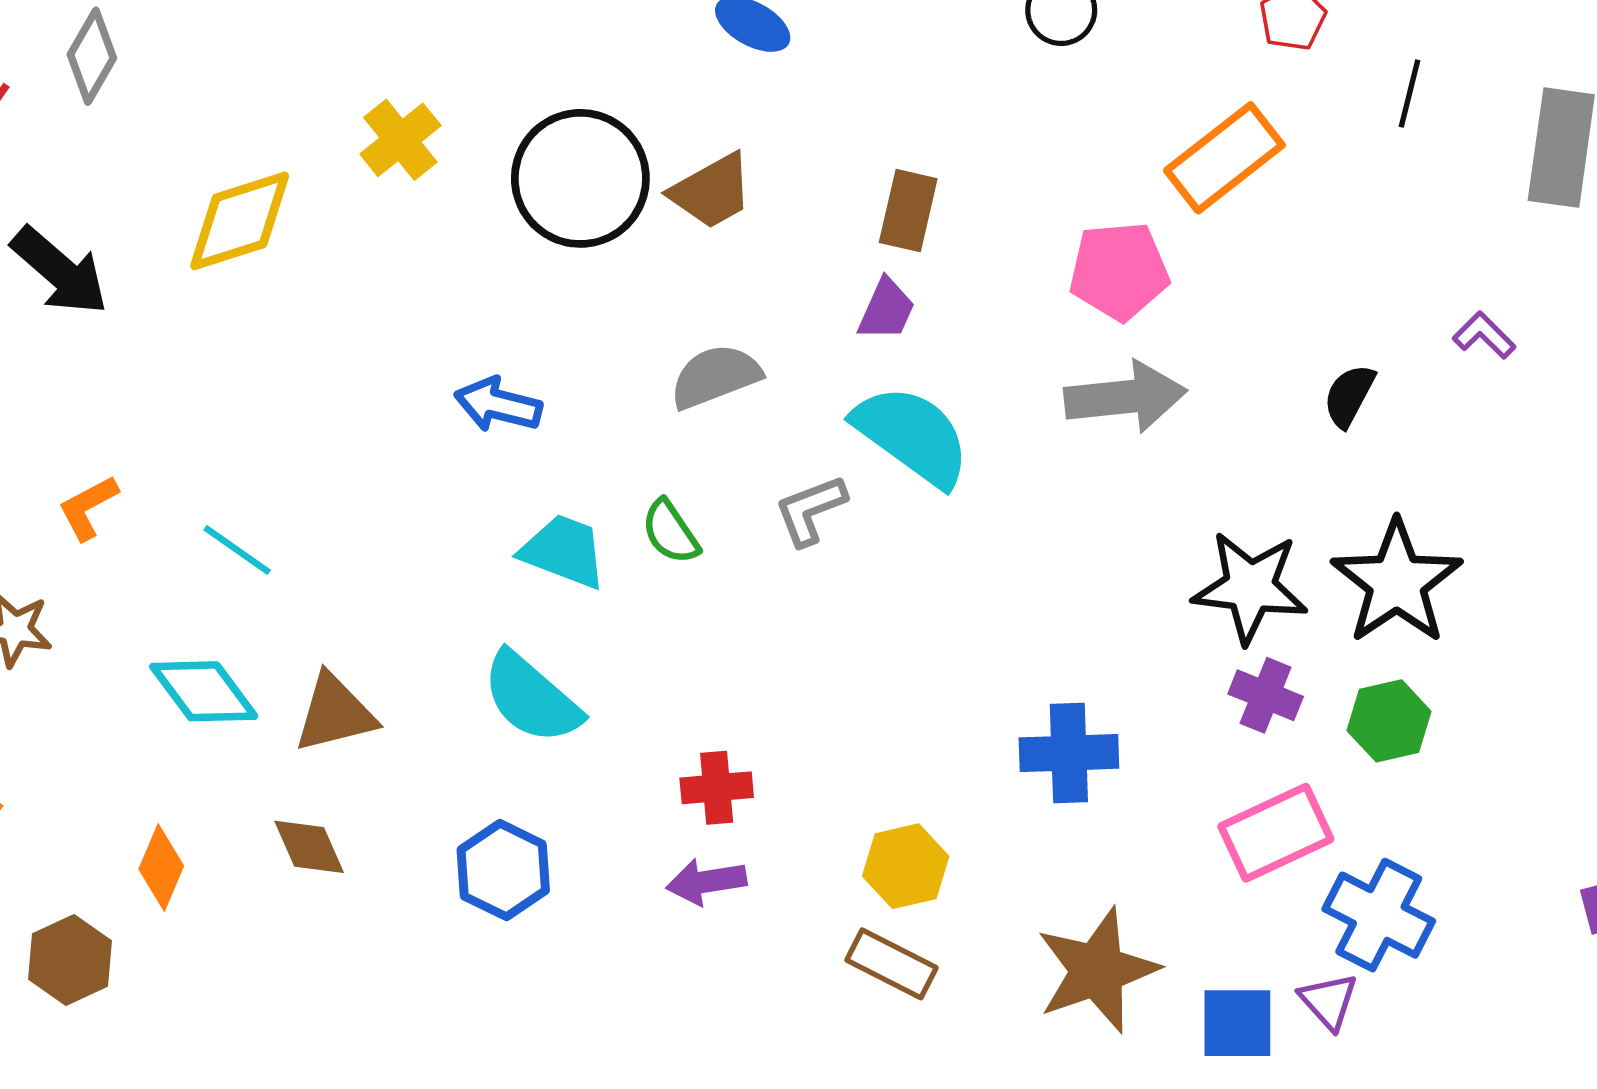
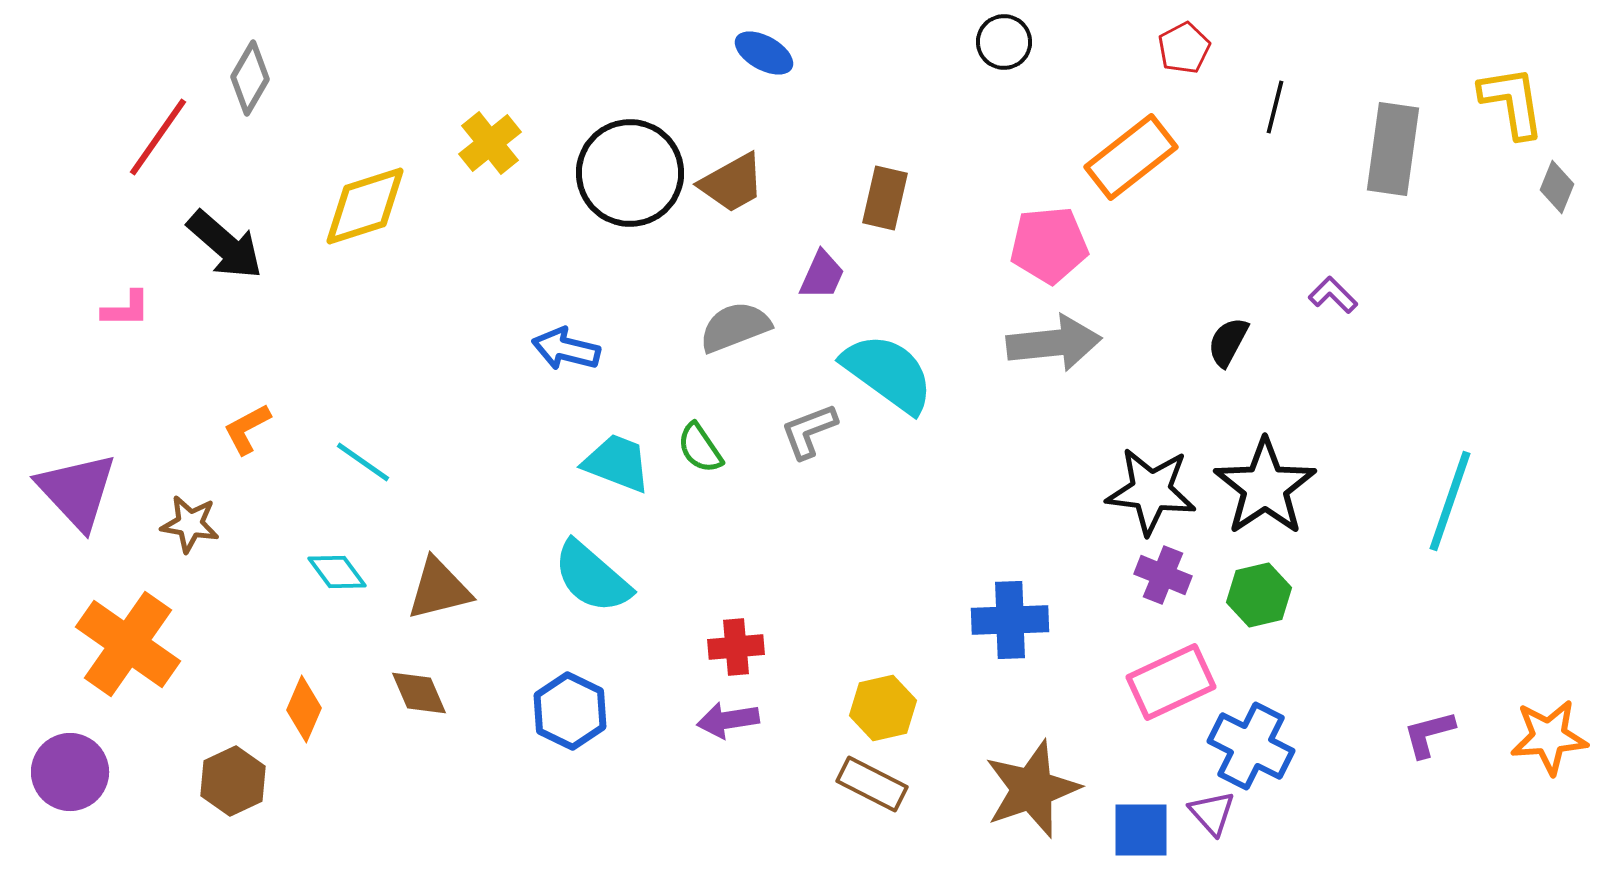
purple trapezoid: (886, 310) -> (822, 275), moved
cyan diamond: (204, 691) -> (337, 572), size x0.7

